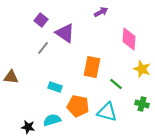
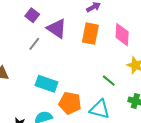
orange rectangle: (92, 67) -> (90, 34), moved
cyan rectangle: (55, 87) -> (46, 84), size x1.5

